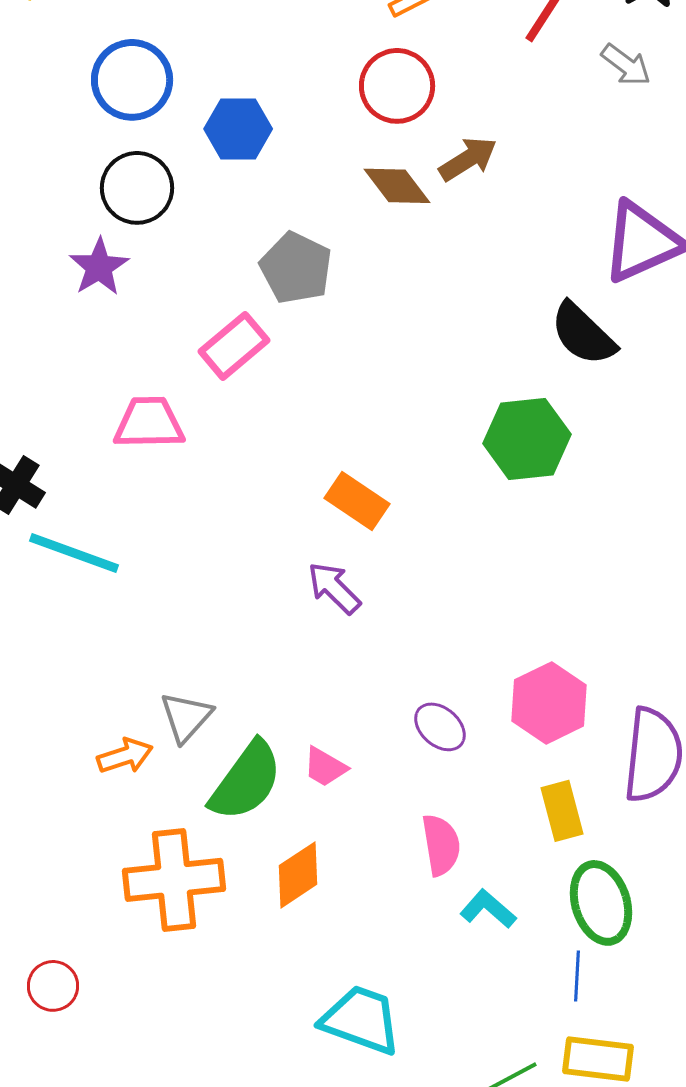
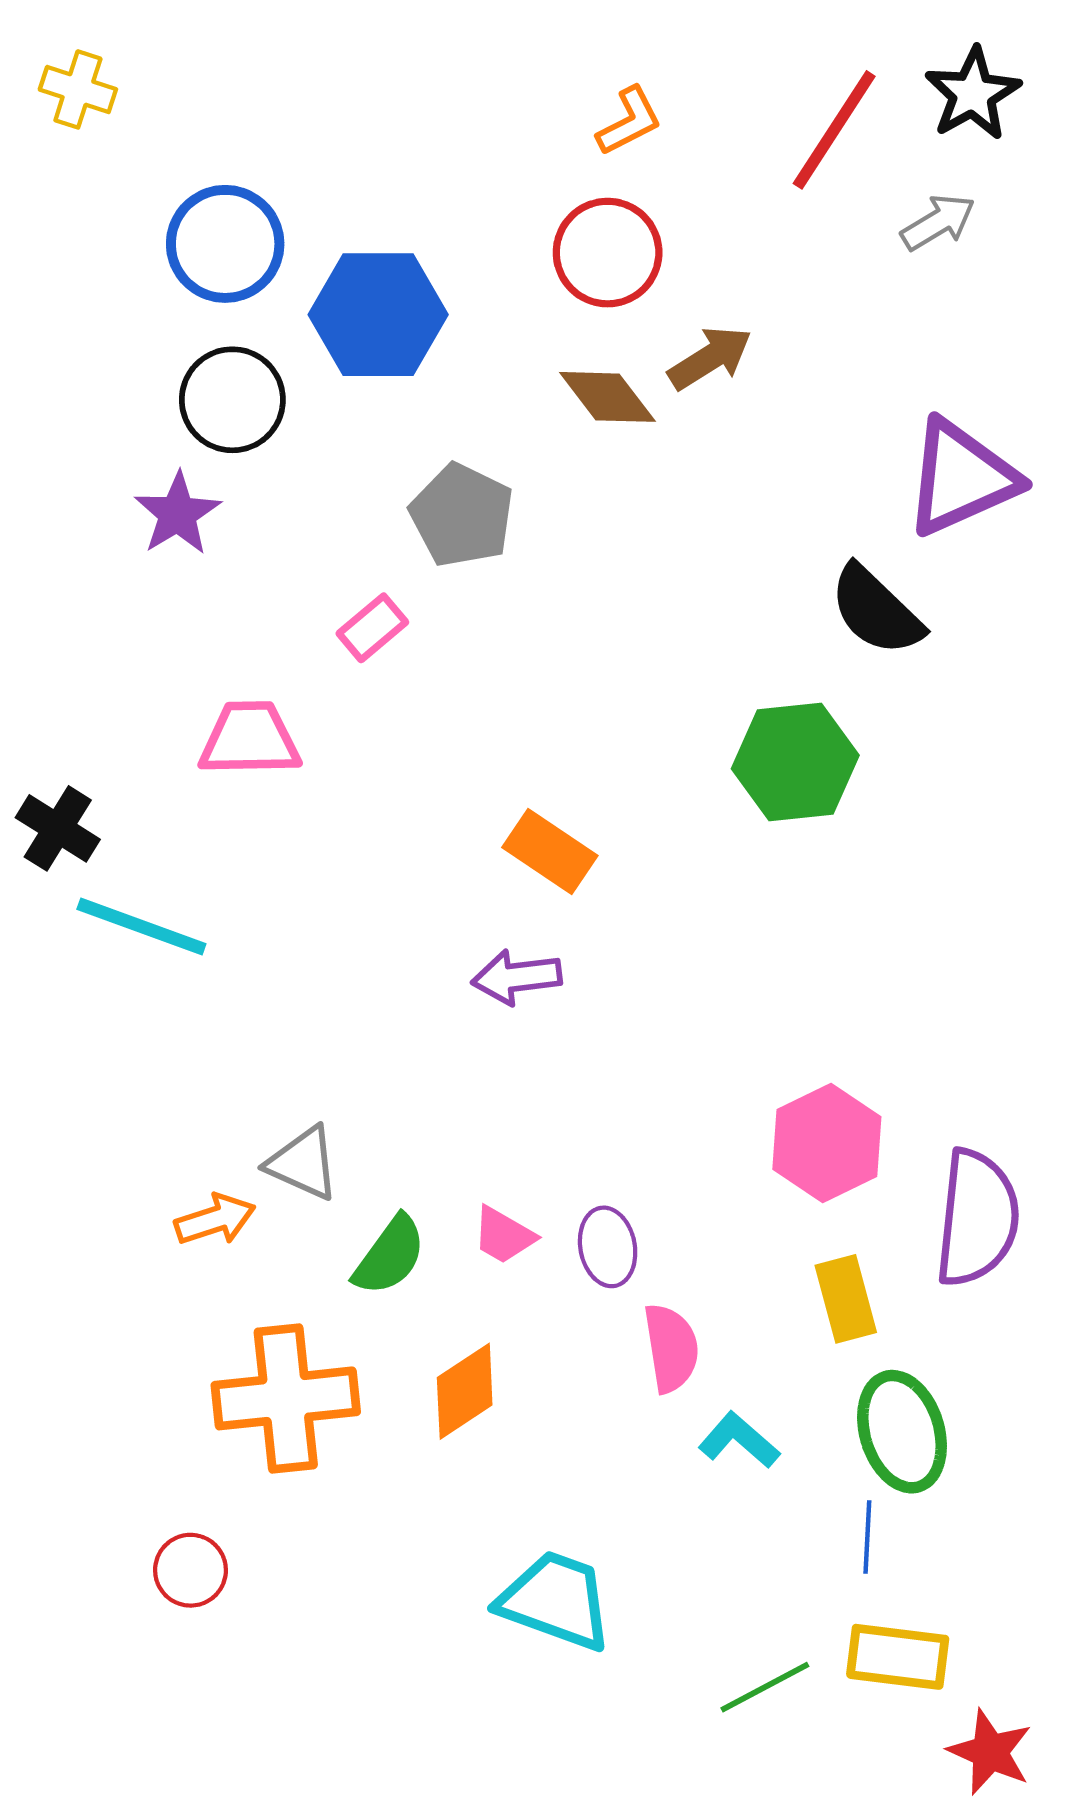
gray arrow: (626, 65) -> (938, 222), turned -68
blue hexagon: (238, 129) -> (378, 315), size x1.4
pink rectangle: (234, 346) -> (372, 628), size x0.7
purple arrow: (334, 588) -> (517, 977), turned -52
gray triangle: (186, 717) -> (303, 1163), turned -48
purple ellipse: (440, 727) -> (608, 1247), moved, turned 38
green semicircle: (246, 781) -> (390, 1256), size x0.7
red circle: (53, 986) -> (191, 1570), moved

